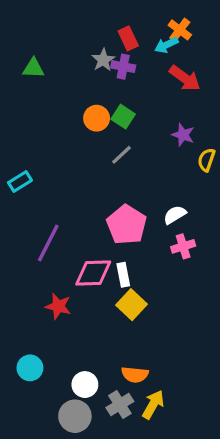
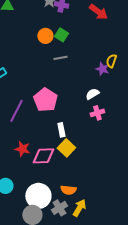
purple star: (183, 135) -> (102, 69), moved
gray line: (122, 155) -> (60, 58), turned 32
pink pentagon: (127, 225) -> (45, 100), moved
pink diamond: (93, 273) -> (43, 156), moved
white circle: (85, 385) -> (38, 196), size x1.6

